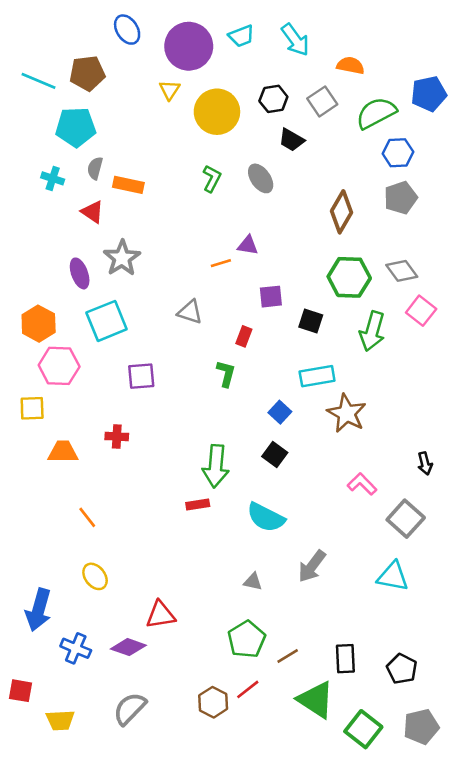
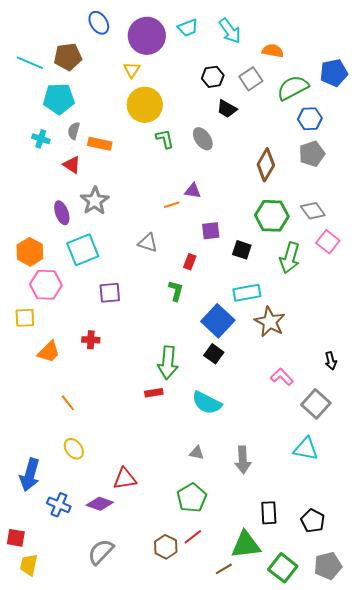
yellow circle: (217, 112) -> (145, 105), moved
green L-shape: (212, 178) -> (165, 139), turned -40
blue square: (280, 412) -> (218, 321), size x1.8
orange trapezoid: (63, 452) -> (49, 352), turned 135
gray arrow: (312, 566) -> (243, 460), moved, turned -40
brown line: (288, 656) -> (224, 569), moved
green triangle: (316, 700) -> (246, 545), turned -40
yellow trapezoid: (60, 720) -> (29, 565), moved, turned 105

